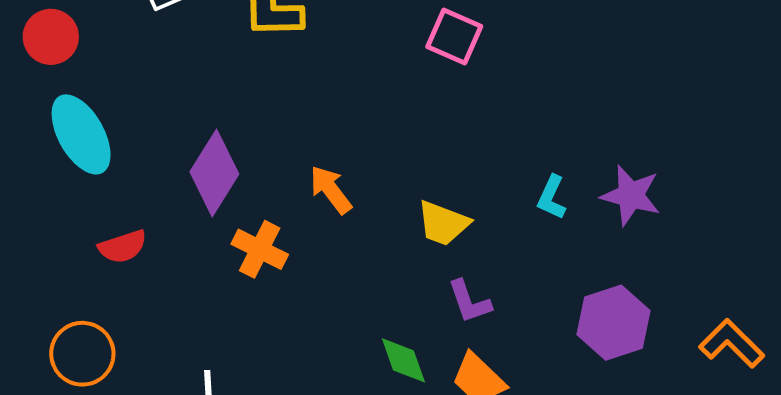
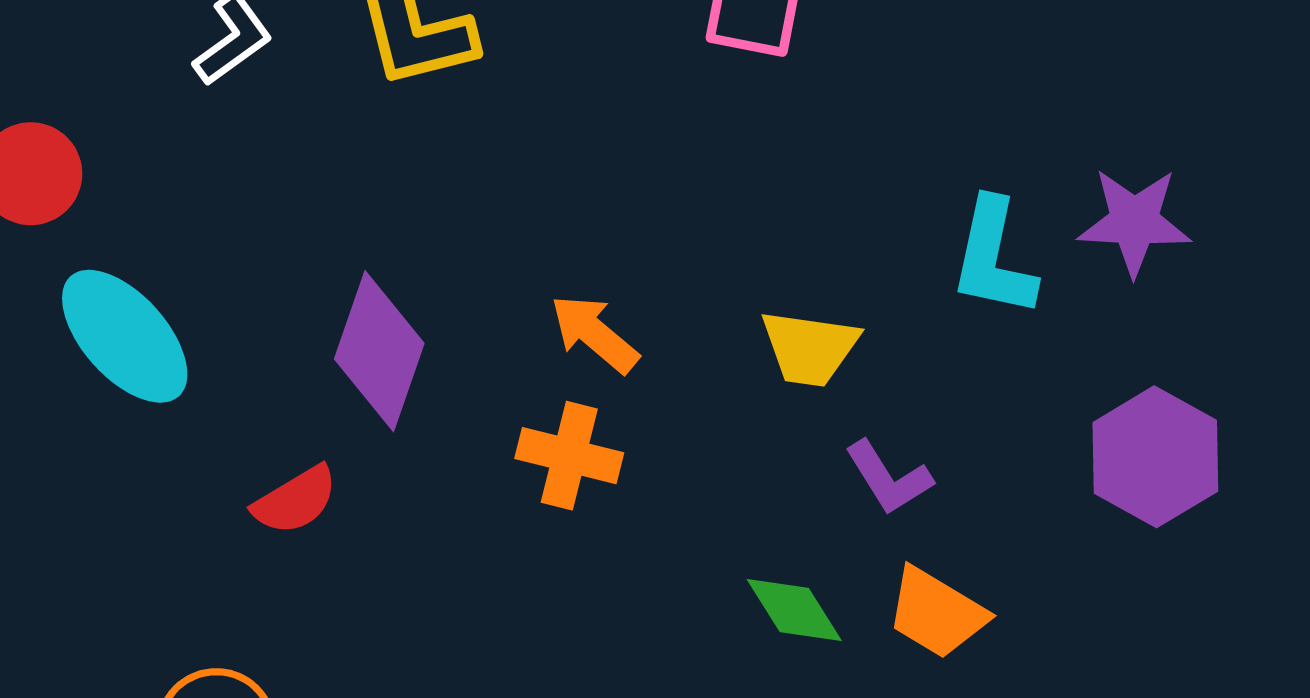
cyan L-shape: (552, 197) -> (993, 258), size x1.5
red semicircle: (123, 247) -> (295, 500), moved
orange cross: (260, 249) -> (569, 456), moved

